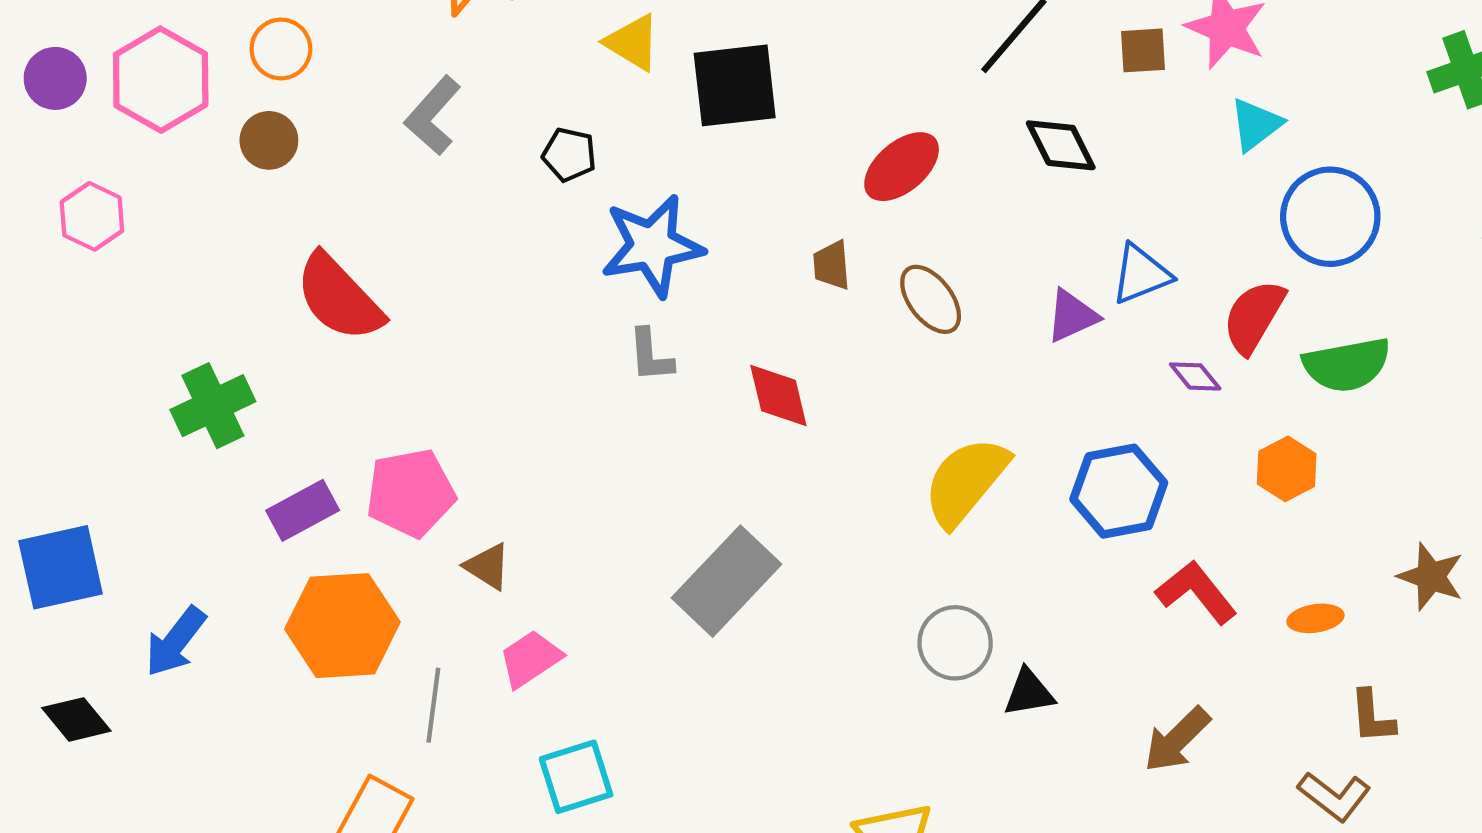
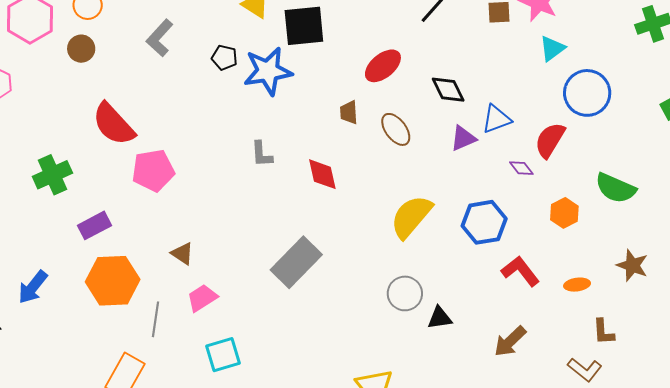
black diamond: (1061, 145) -> (448, 90), moved
blue star: (652, 246) -> (268, 71), moved
green semicircle: (1347, 365) -> (616, 188), moved, turned 33
pink pentagon: (411, 493) -> (153, 170), moved

